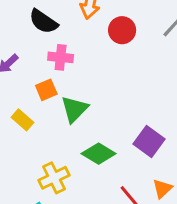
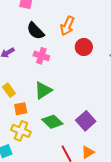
orange square: (46, 90) -> (21, 109), moved
yellow cross: (54, 178) -> (21, 131), turned 36

